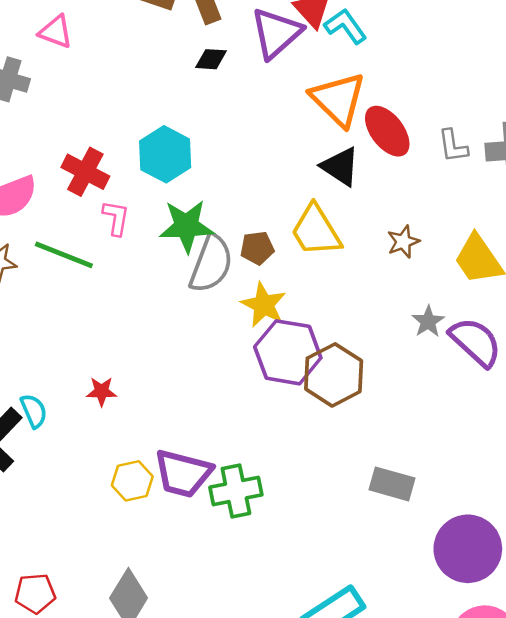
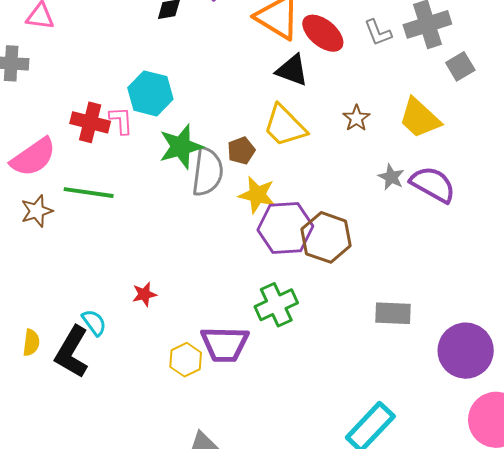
pink L-shape: (116, 218) -> (121, 120), moved
green cross: (236, 491) -> (276, 305), moved

